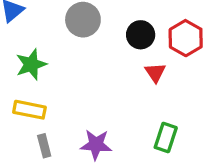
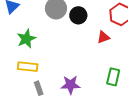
black circle: (141, 35) -> (78, 15), moved
red triangle: (155, 72) -> (103, 37), turned 48

